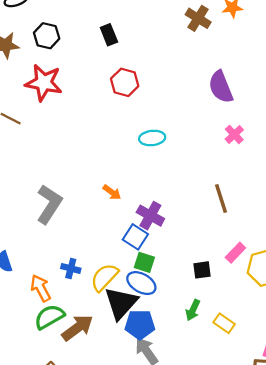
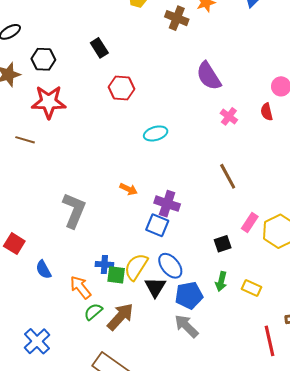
green square: (144, 262) -> (116, 275), moved
blue ellipse: (141, 283) -> (170, 266), turned 32
black triangle: (121, 303) -> (155, 287), size x0.7
green semicircle: (49, 317) -> (93, 312), size x0.7
blue pentagon: (140, 325) -> (189, 295), moved

